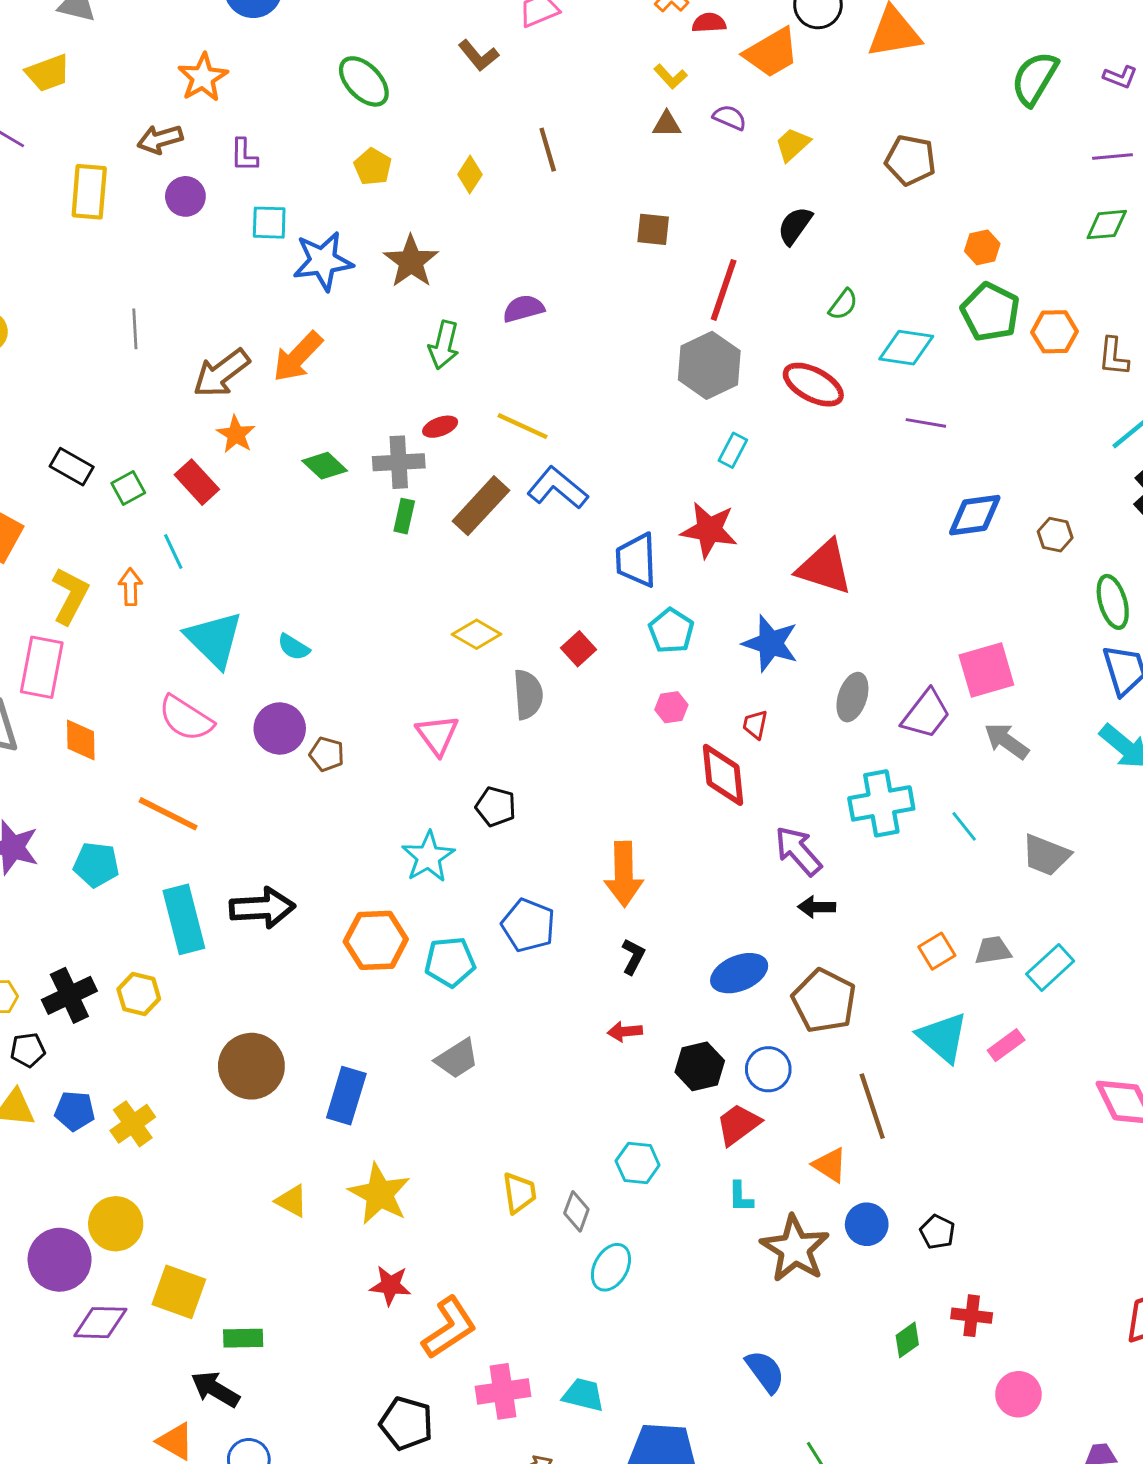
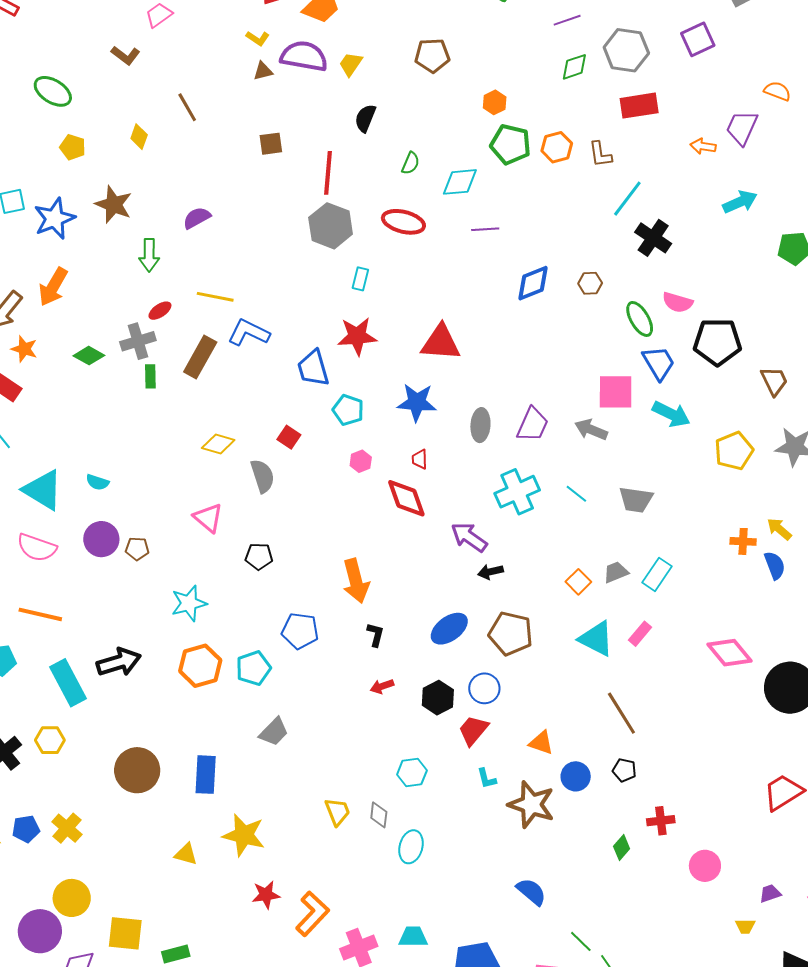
purple semicircle: (730, 117) -> (304, 56), size x2.0
pink square: (986, 670) -> (616, 392), moved, turned 30
cyan star: (428, 857) -> (189, 603), moved, turned 30
brown line: (872, 1106) -> (621, 713), moved

